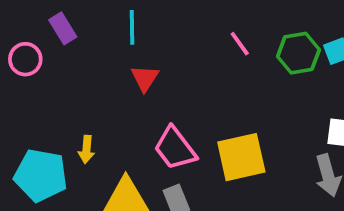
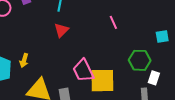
green hexagon: (298, 53) -> (140, 60), moved
pink trapezoid: (175, 148) -> (83, 71), moved

